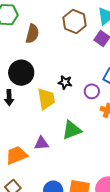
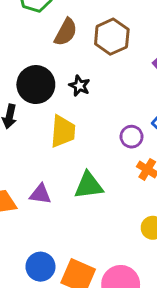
brown hexagon: (75, 21) -> (112, 37), moved
black star: (65, 82) -> (79, 86), moved

